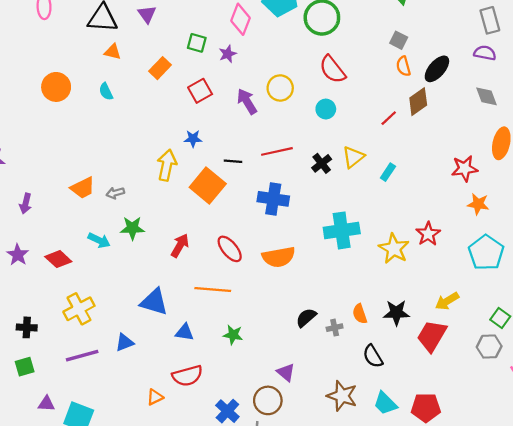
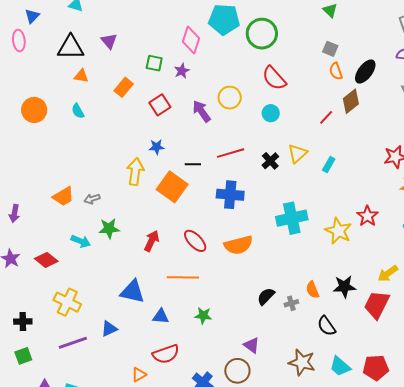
yellow cross: (79, 309) -> (67, 302), turned -32

